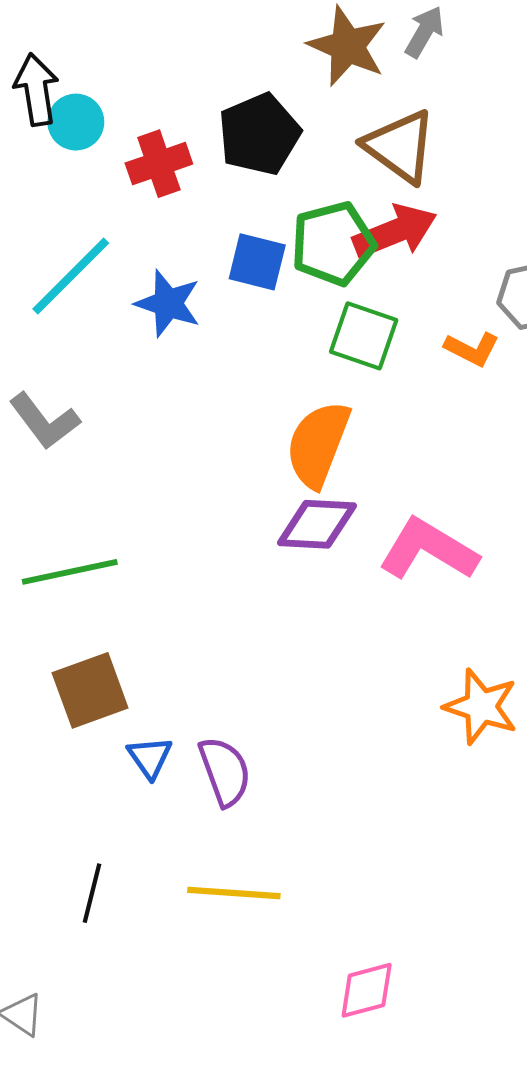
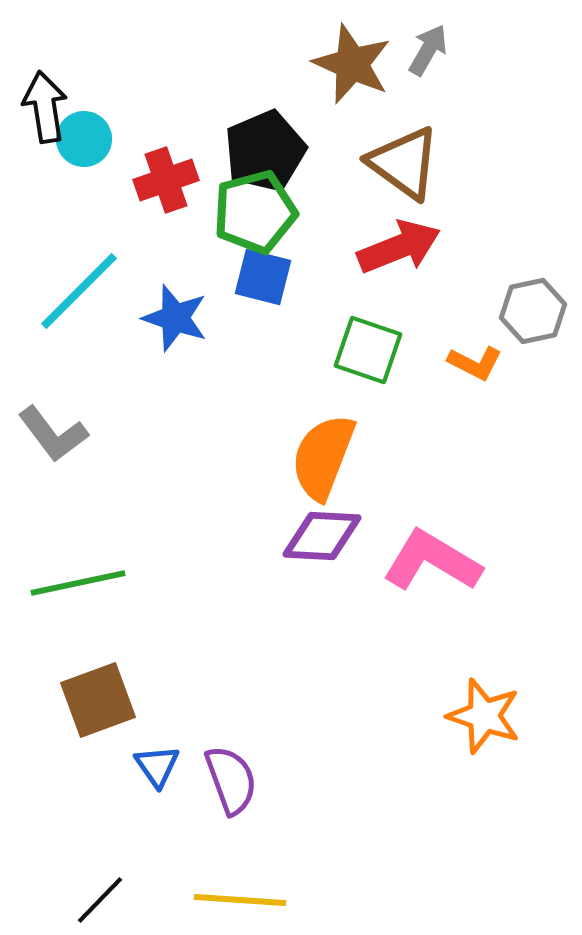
green pentagon: (333, 244) -> (255, 212), moved
black line: (92, 893) -> (100, 900), turned 30

